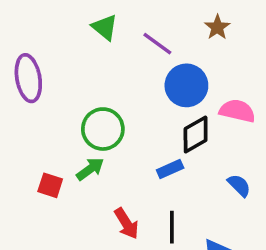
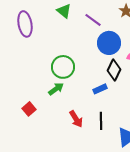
purple ellipse: (28, 78) -> (25, 24), moved
black diamond: (196, 134) -> (114, 70), turned -35
red square: (50, 185) -> (29, 109), moved, turned 32

